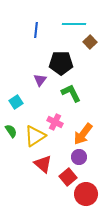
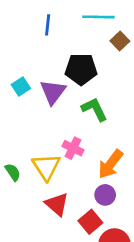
purple triangle: (40, 80) -> (53, 92), size x1.5
cyan square: (16, 102) -> (21, 87), moved
green semicircle: (11, 131) -> (13, 172), moved
yellow triangle: (35, 136) -> (46, 167), turned -30

